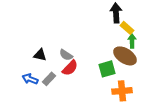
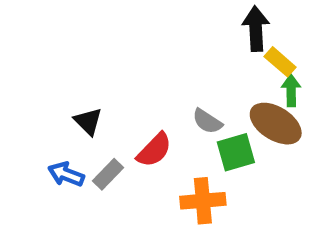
black triangle: (40, 55) -> (88, 121), turned 32
gray semicircle: (66, 55) -> (207, 121), moved
orange cross: (122, 91) -> (203, 201), moved

